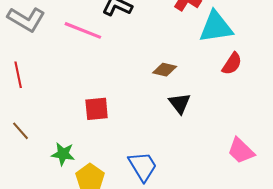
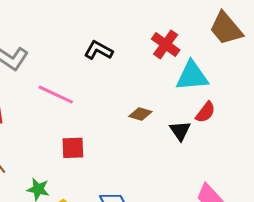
pink line: (83, 30) -> (56, 95), moved
black triangle: (180, 103) -> (180, 131), moved

